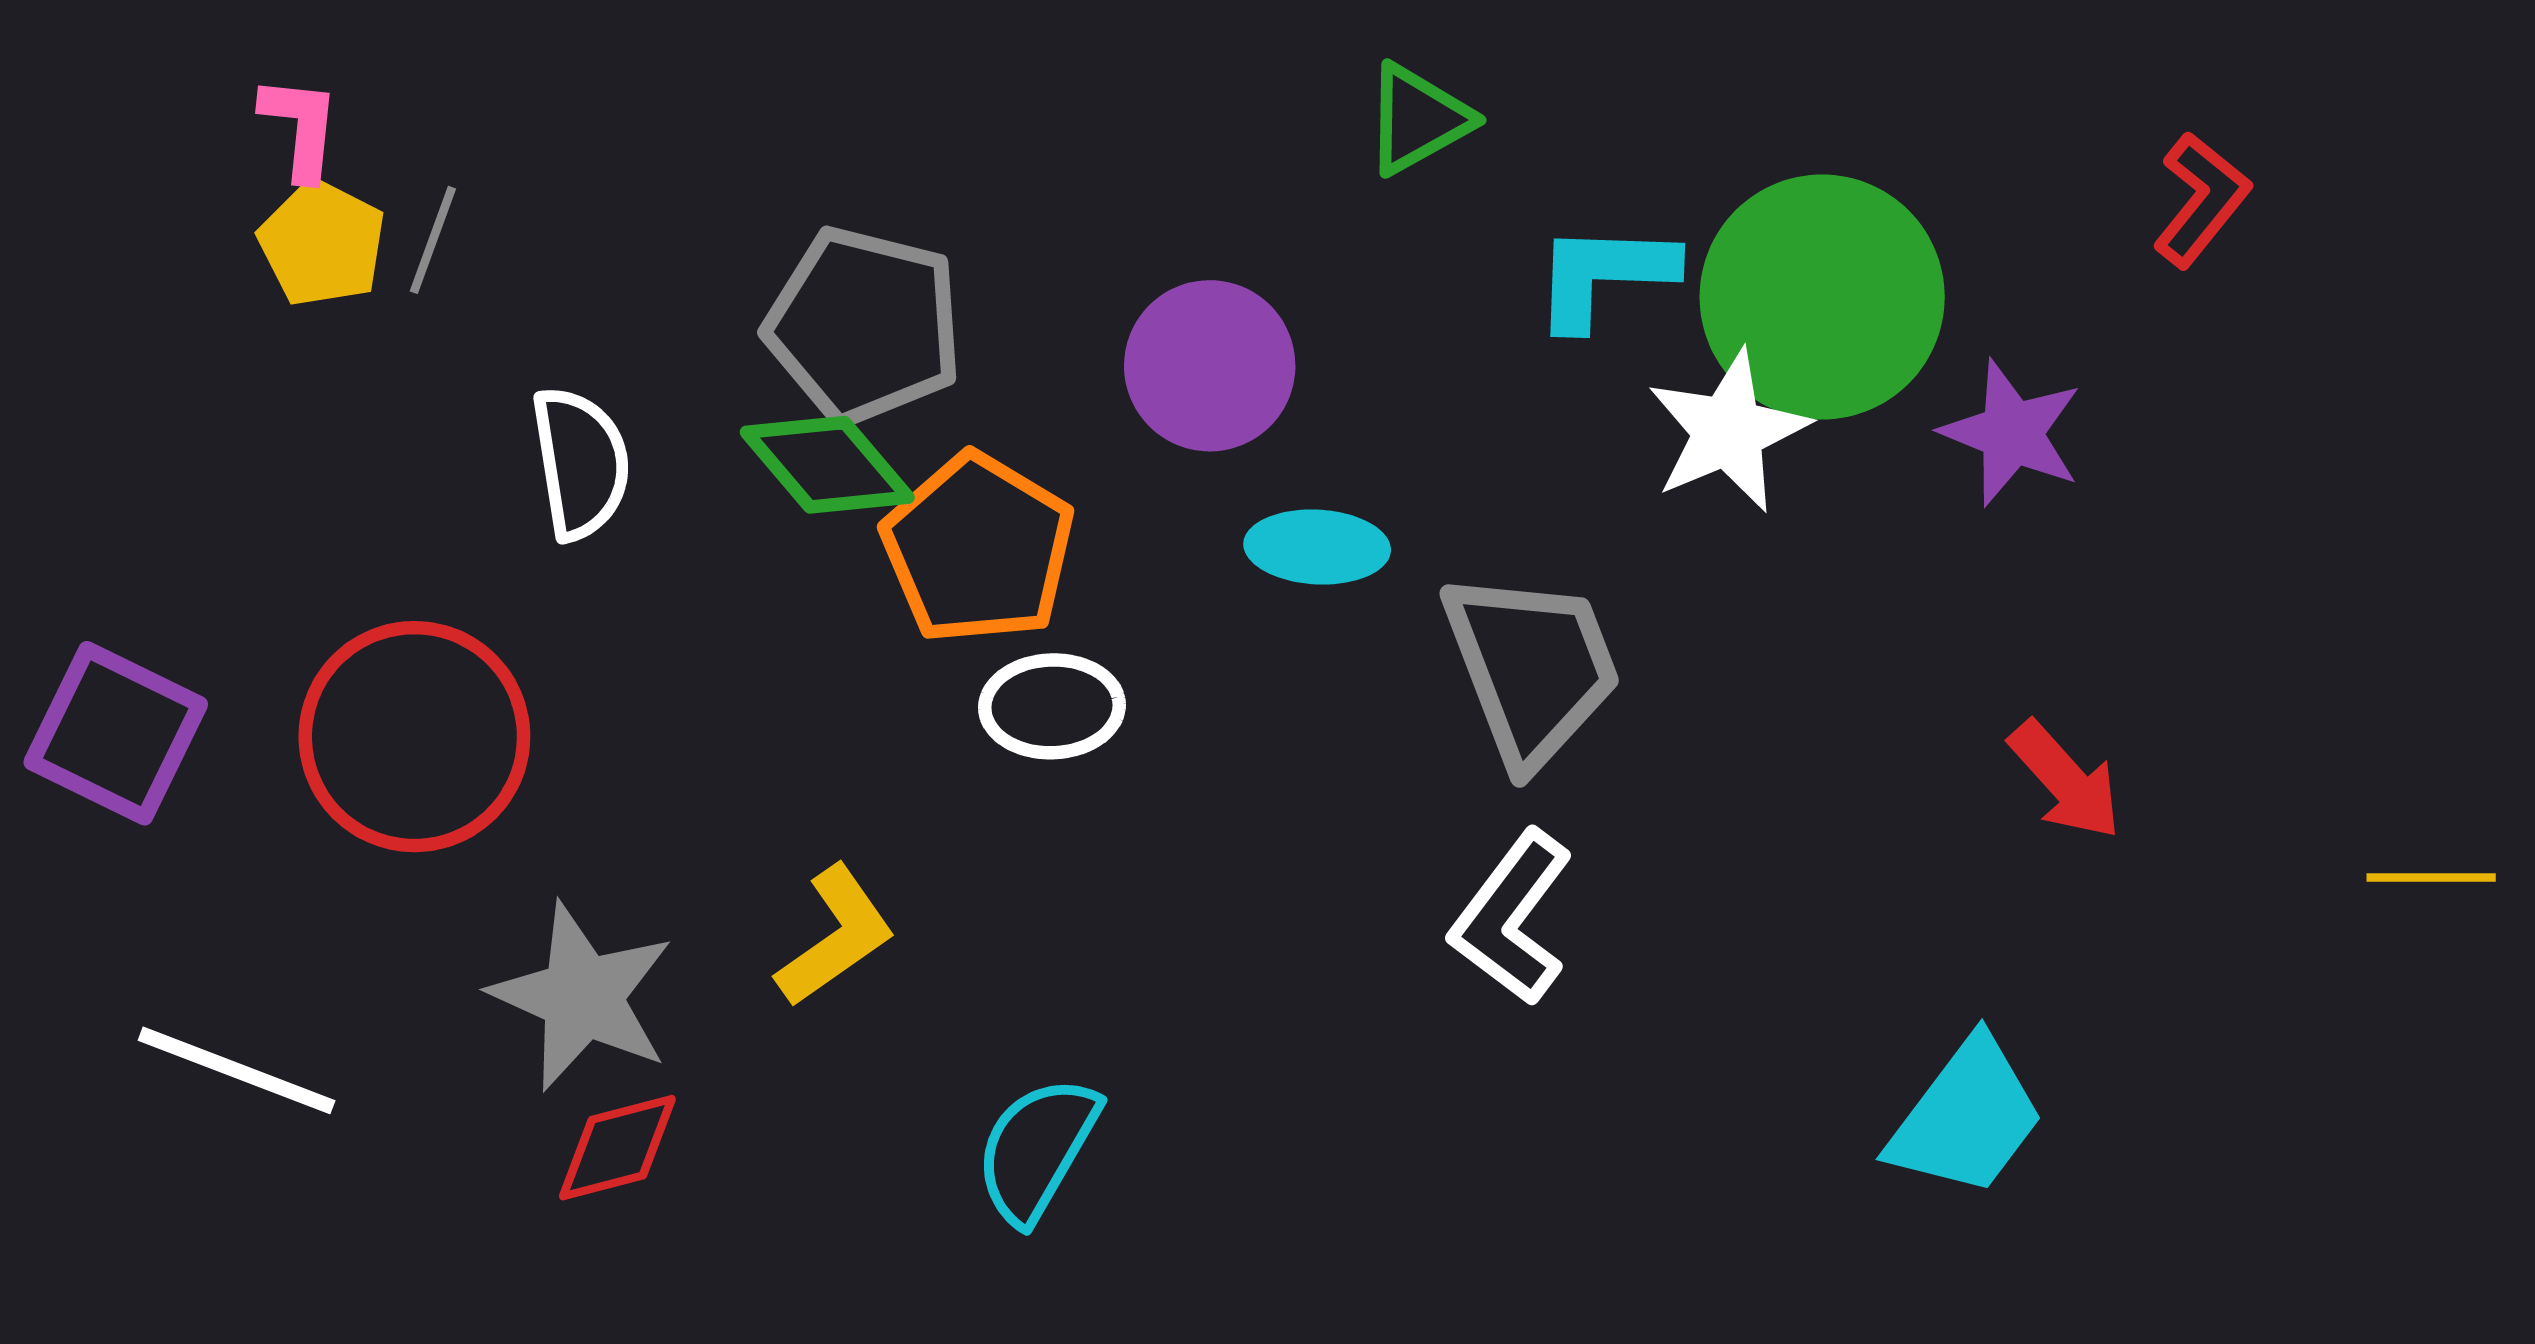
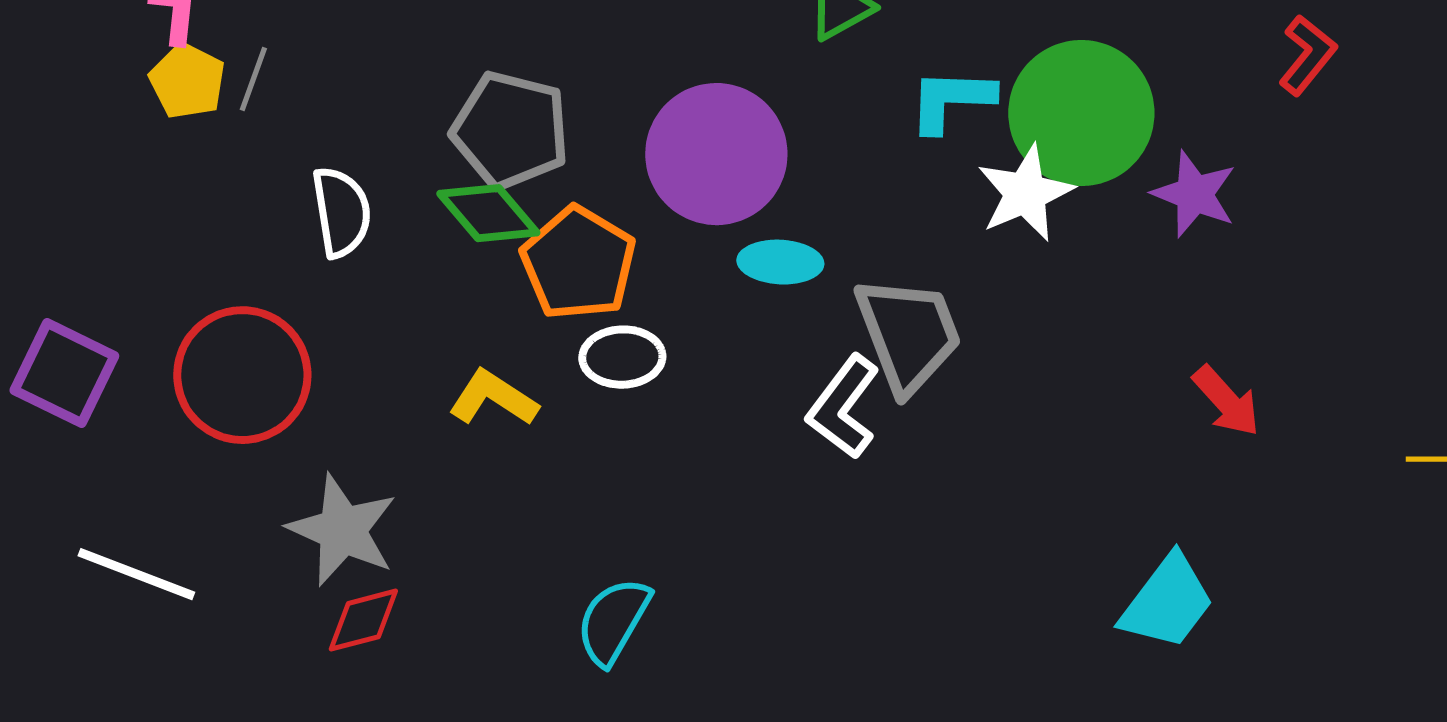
purple circle: (1210, 366) -> (716, 154), size x1.4
white L-shape: (1512, 918) -> (843, 407), moved
yellow L-shape: (836, 936) -> (493, 398), moved, turned -112

